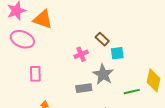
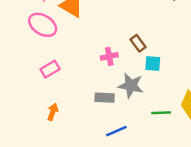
pink rectangle: (35, 74) -> (50, 69), turned 49
gray star: (103, 74) -> (131, 86), turned -30

